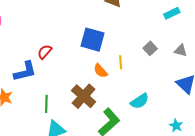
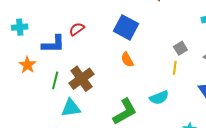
yellow line: (121, 62) -> (175, 68), moved
brown cross: (84, 96) -> (81, 79), moved
green line: (46, 104) -> (55, 80), moved

